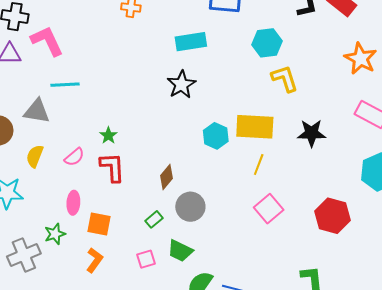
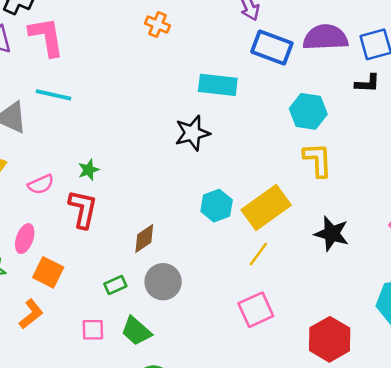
yellow rectangle: (255, 127) -> (266, 208), turned -54

